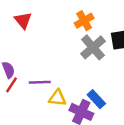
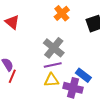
gray cross: (93, 47) -> (54, 48), moved
purple line: (40, 82) -> (53, 65), moved

